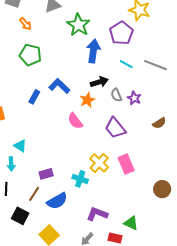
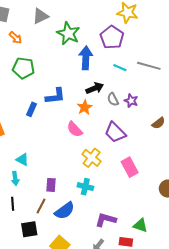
blue L-shape: (59, 86) -> (55, 96), turned 135
yellow cross: (99, 163) -> (92, 158), moved
purple rectangle: (46, 174) -> (51, 185), turned -64
black square: (20, 216) -> (29, 229), turned -30

